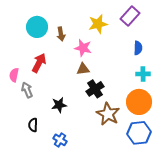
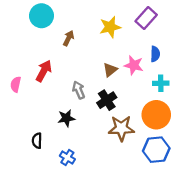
cyan circle: (37, 27) -> (41, 16), moved
brown arrow: (61, 34) -> (68, 38), turned -144
pink star: (83, 48) -> (134, 65), moved
brown triangle: (83, 69) -> (110, 70), moved, turned -32
gray arrow: (27, 90) -> (79, 90), moved
brown star: (108, 114) -> (121, 128), turned -30

